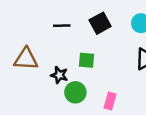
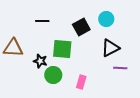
black square: (100, 23) -> (81, 27), moved
green square: (87, 60) -> (62, 49), size x1.5

